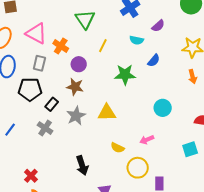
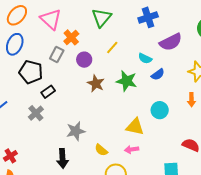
purple semicircle: (158, 26) -> (171, 42), size x1.6
cyan semicircle: (137, 40) -> (145, 58), moved
gray rectangle: (39, 63) -> (57, 55), moved
brown star: (75, 87) -> (96, 84), moved
cyan circle: (163, 108) -> (160, 110), moved
yellow triangle: (107, 113) -> (135, 127), moved
gray star: (76, 116) -> (76, 131), moved

